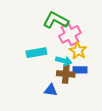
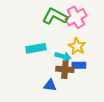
pink cross: (70, 34) -> (76, 17), moved

